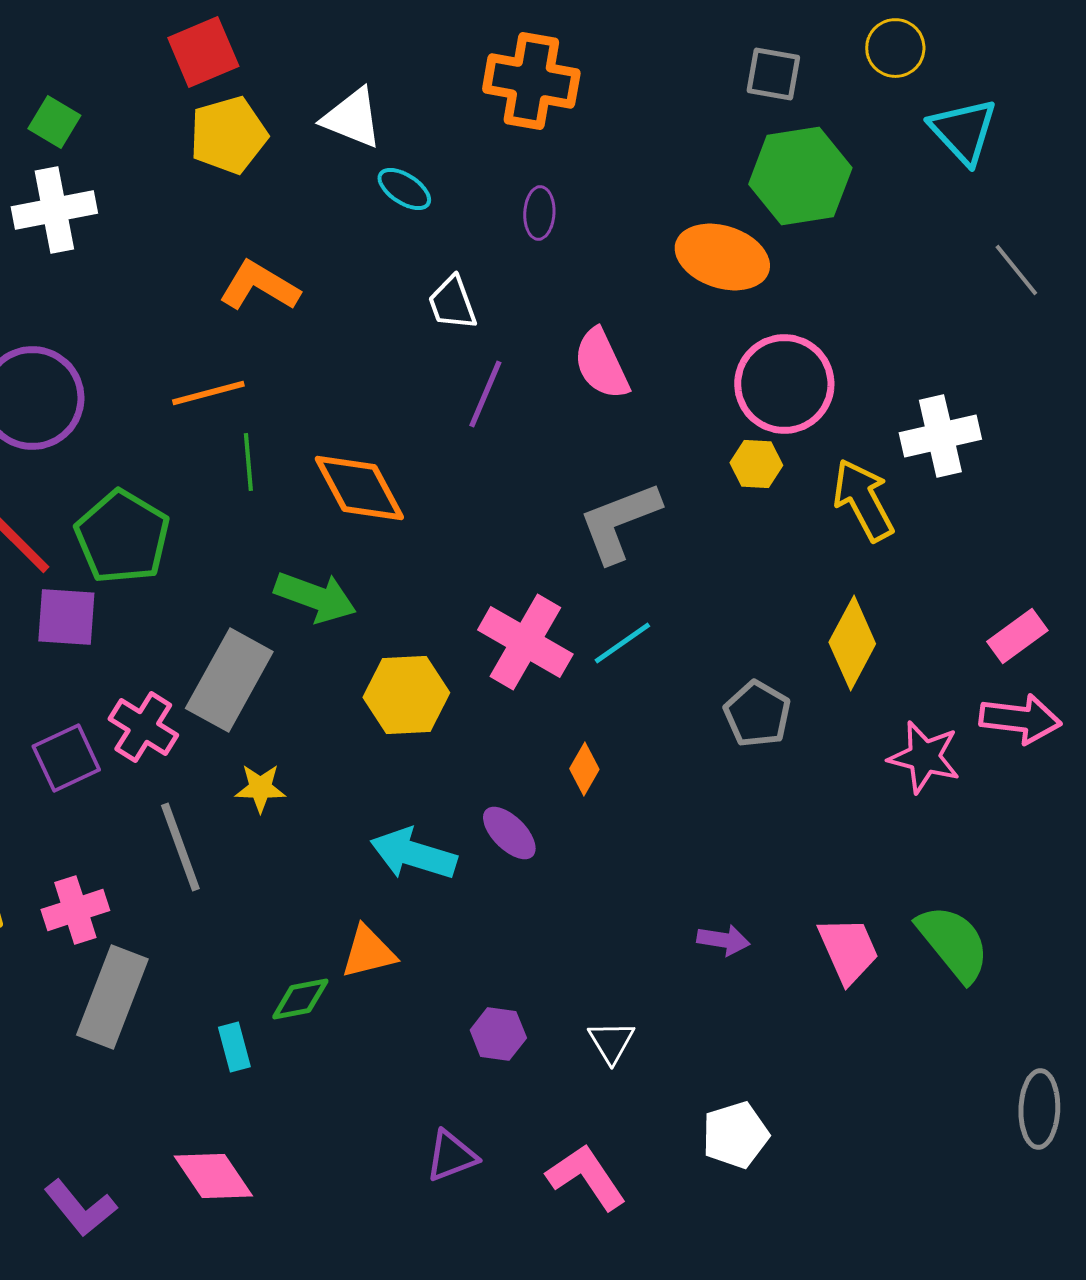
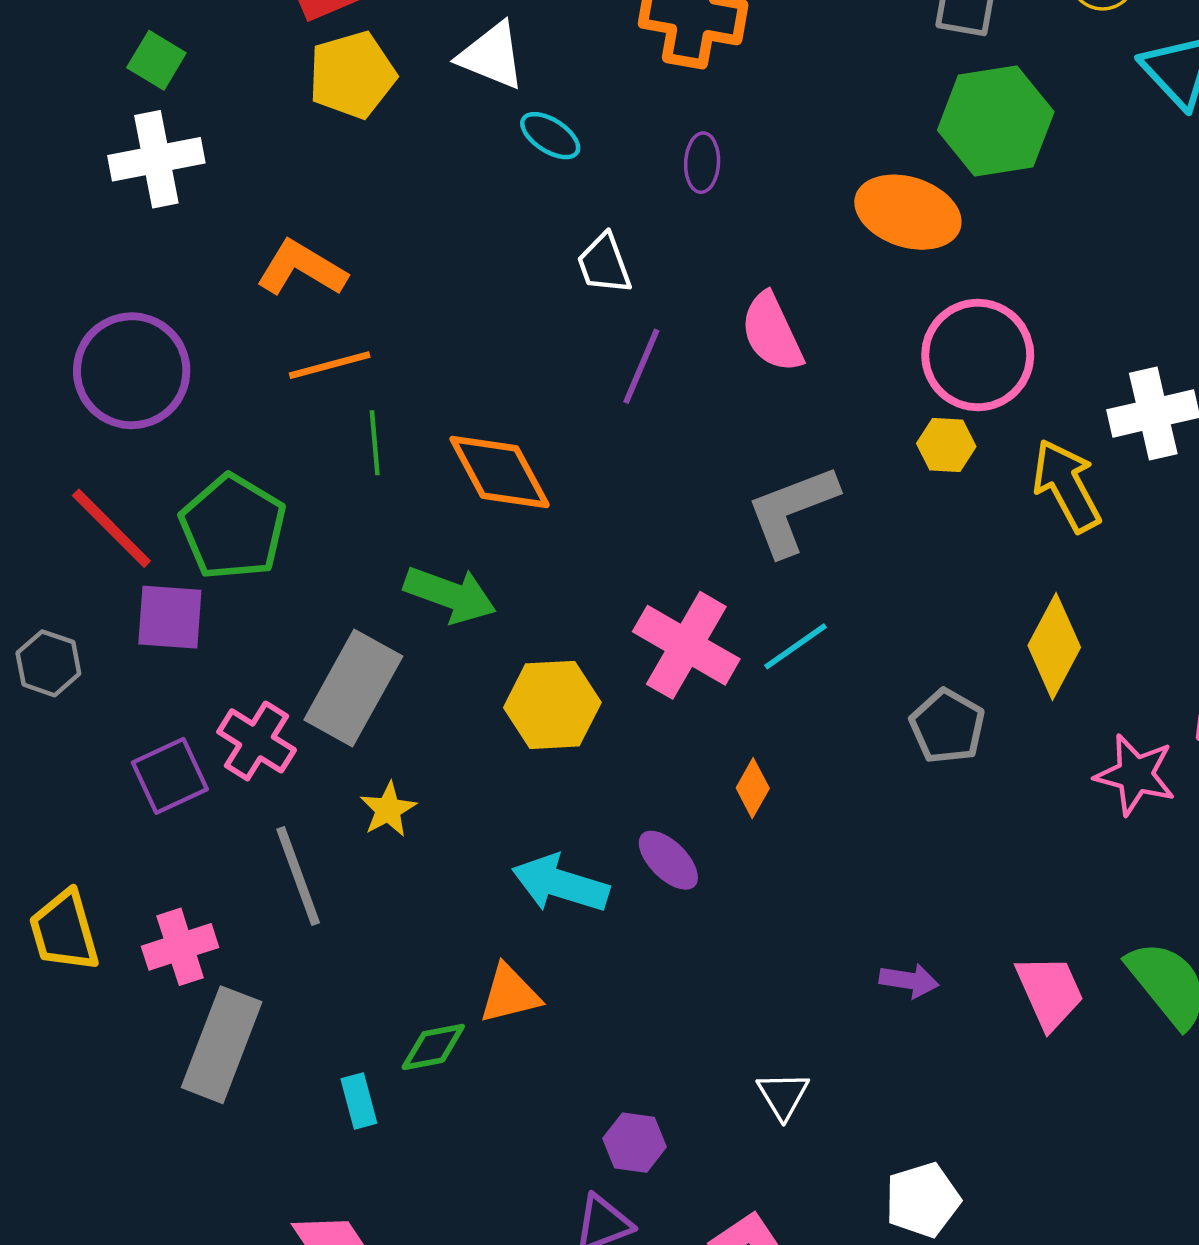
orange L-shape: (259, 286) -> (302, 268), moved
yellow star: (260, 788) -> (388, 810), turned -30
purple hexagon: (498, 1034) -> (635, 1143), moved

